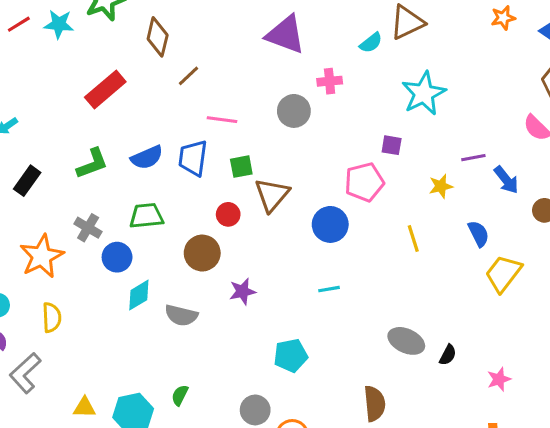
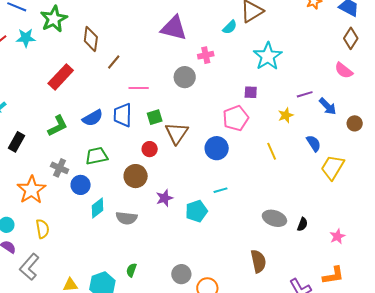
cyan pentagon: (291, 355) -> (196, 211), moved

